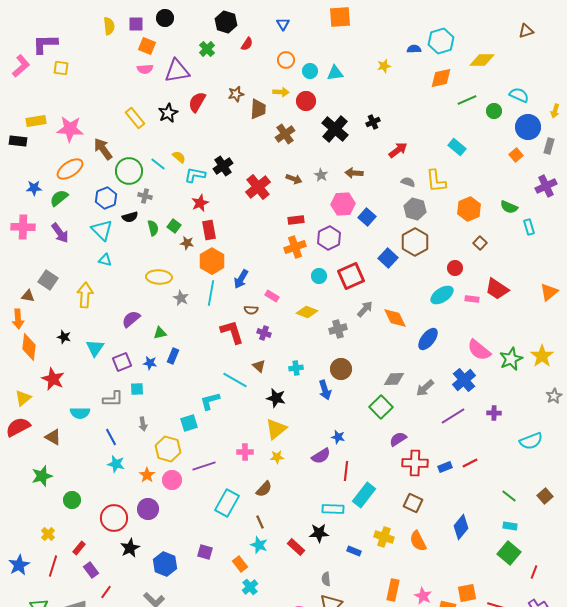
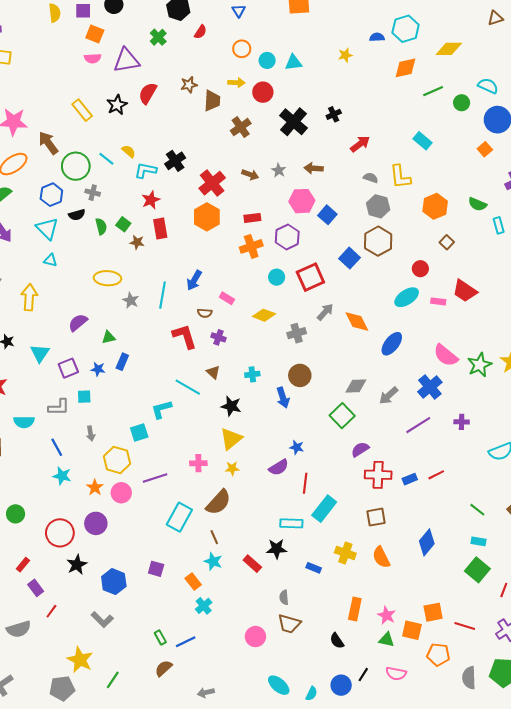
orange hexagon: (212, 261) -> (207, 217), moved
brown semicircle: (264, 489) -> (218, 502), size x1.5
brown square: (413, 503) -> (376, 517), turned -36

